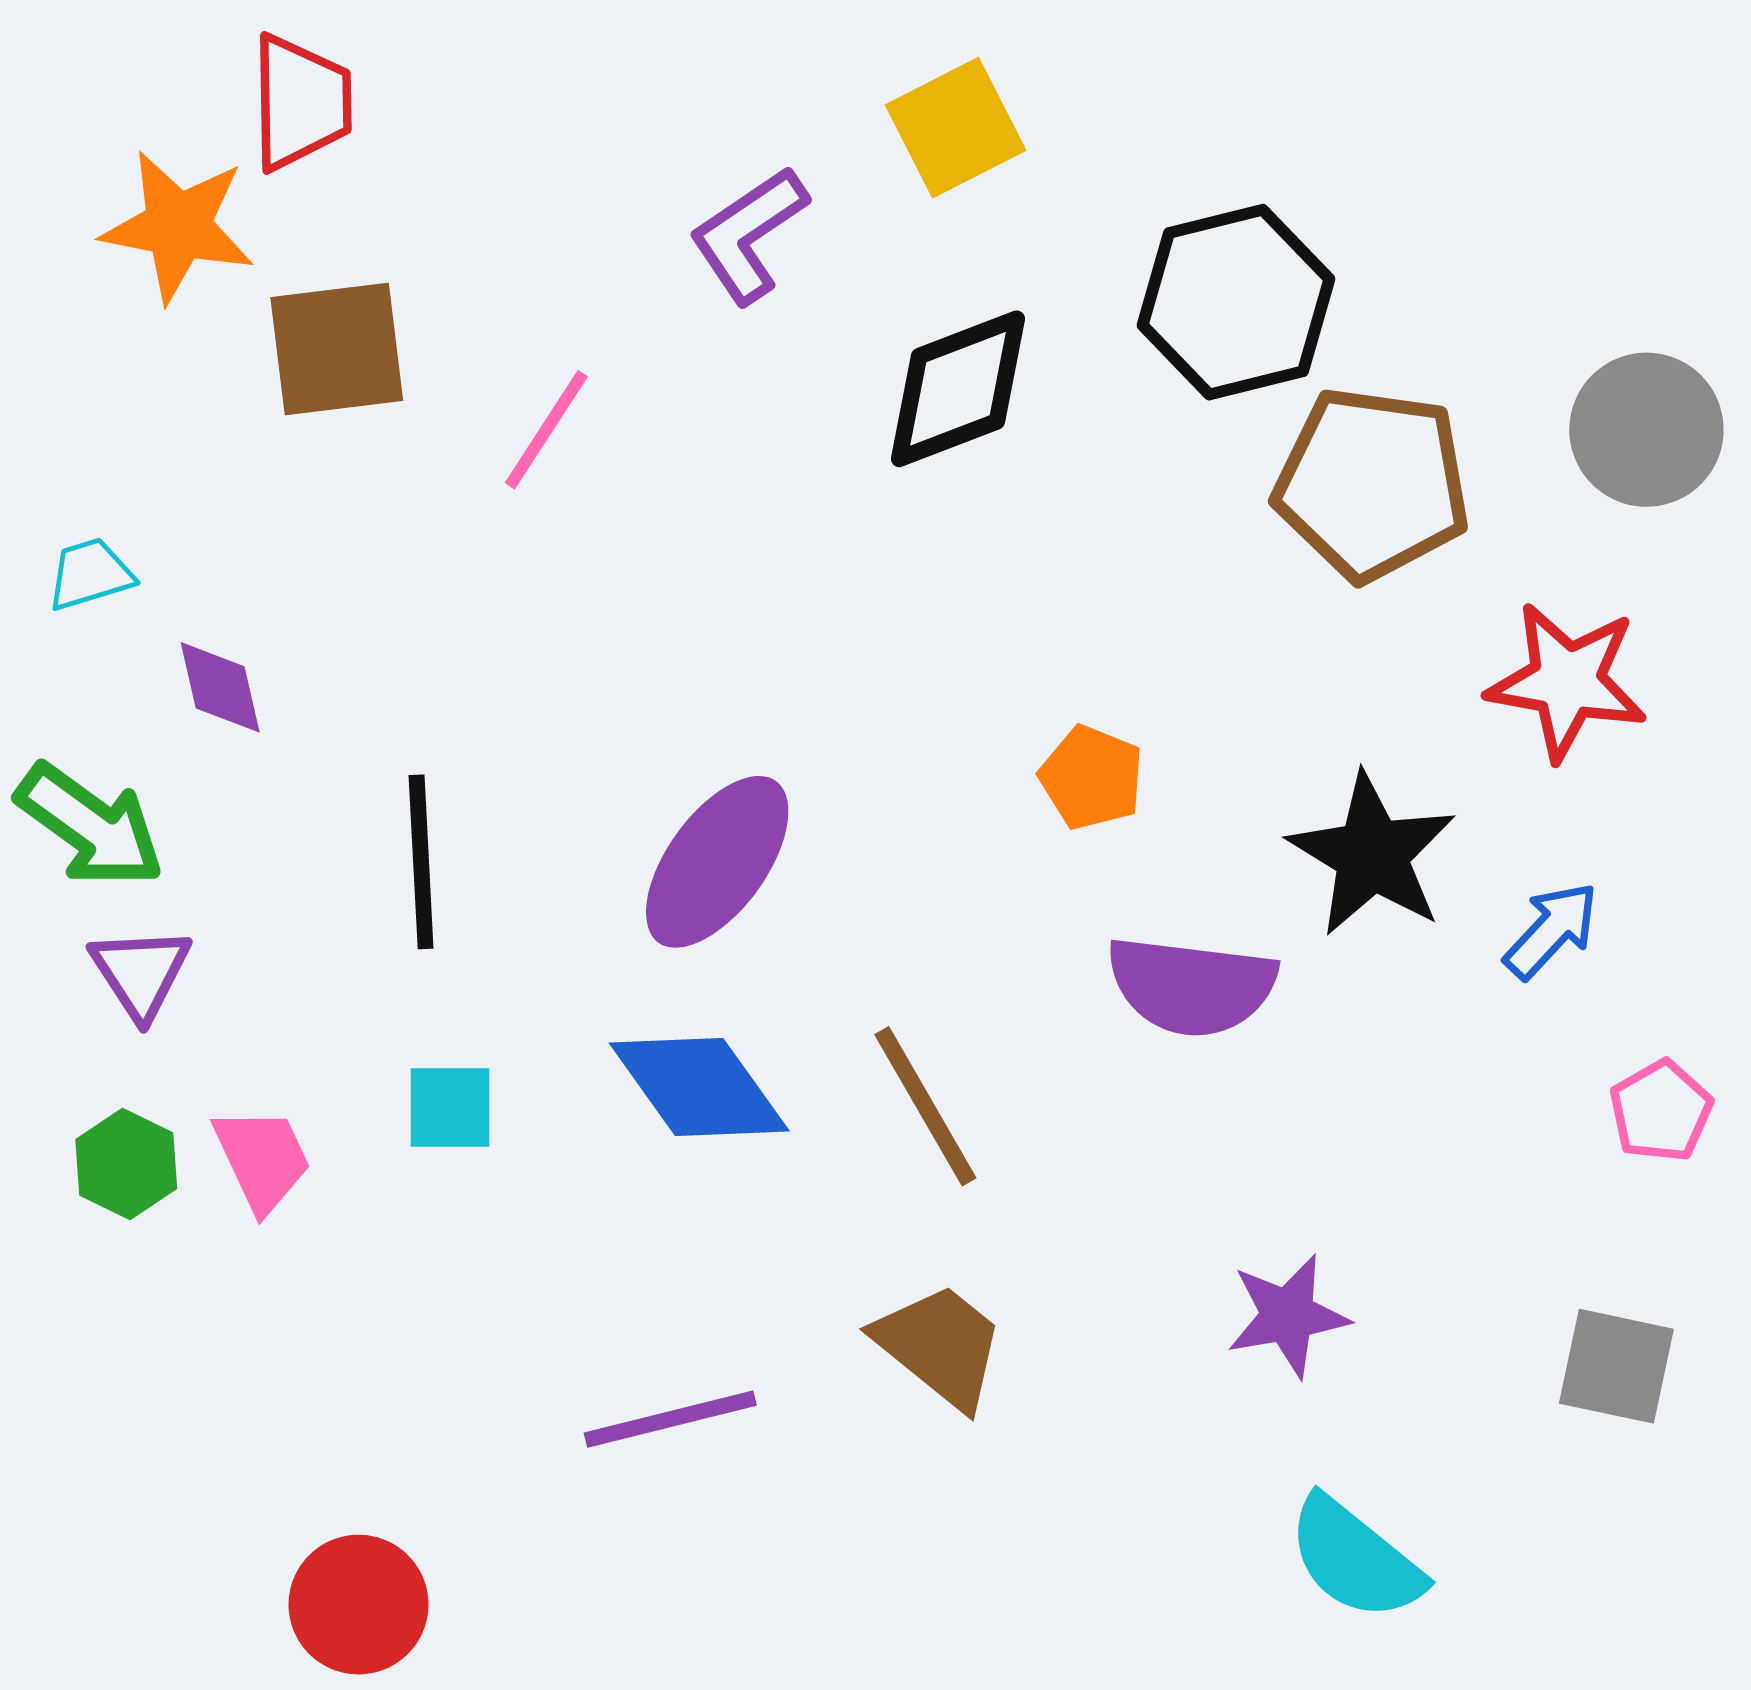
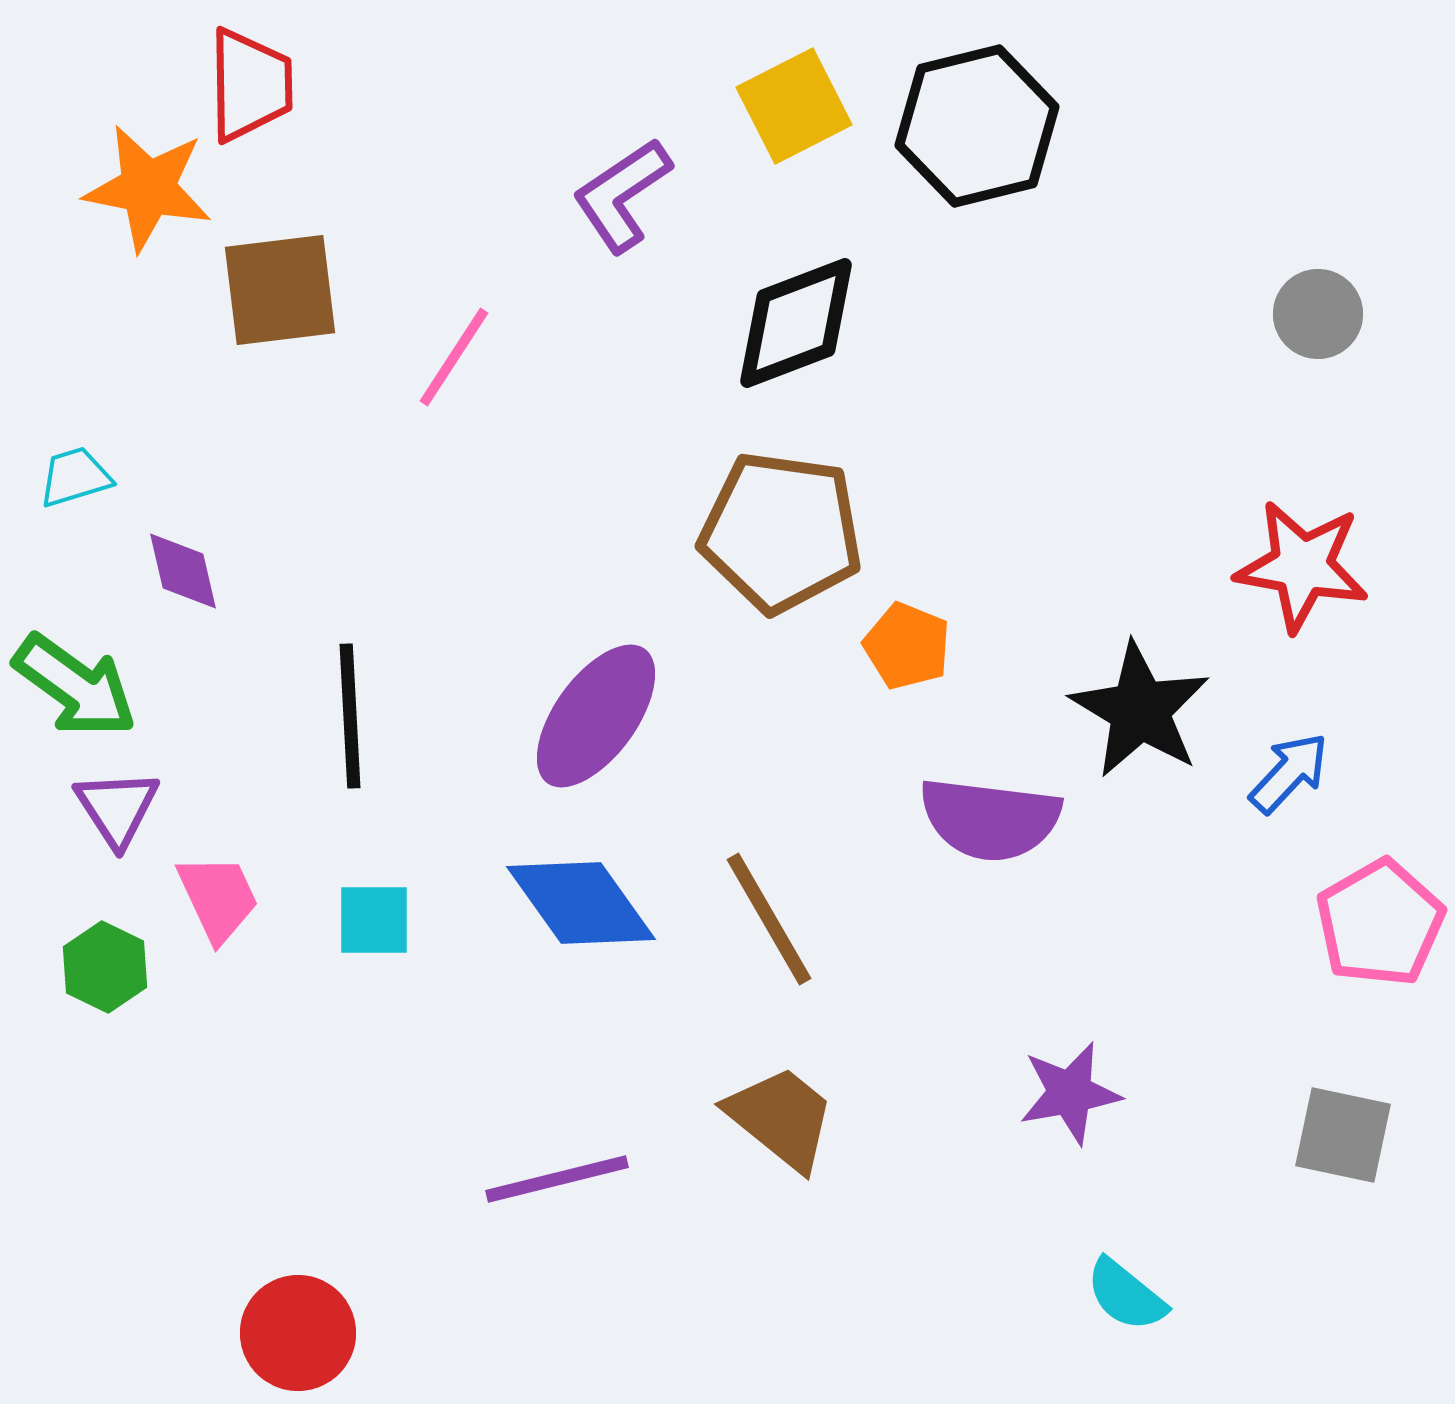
black hexagon: (1236, 302) -> (977, 126), moved
gray circle: (1646, 430) -> (1318, 314), moved, size x0.7
brown pentagon: (1372, 484) -> (781, 532), moved
pink pentagon: (1661, 1111) -> (1380, 923), size x1.5
pink trapezoid: (262, 1159) -> (218, 898), moved
cyan semicircle: (1355, 1559) -> (1126, 1295), size x0.7

